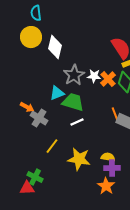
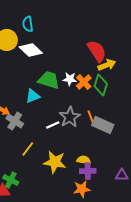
cyan semicircle: (36, 13) -> (28, 24), moved
white diamond: (55, 47) -> (31, 50), turned -60
gray star: (74, 75) -> (70, 117), moved
green trapezoid: (73, 102) -> (49, 80), moved
orange star: (106, 186) -> (82, 189), turned 30

